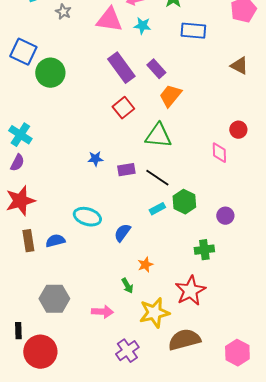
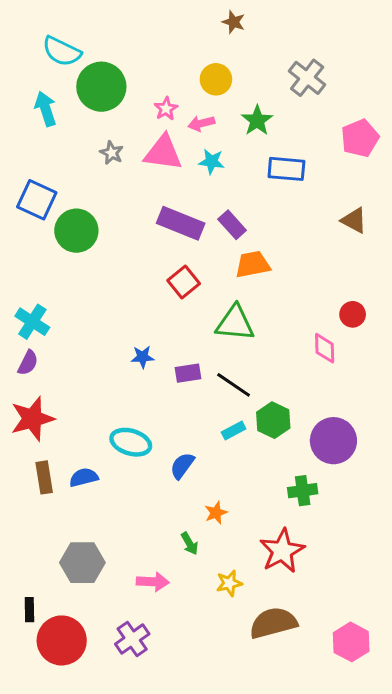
gray star: (63, 12) -> (112, 153), moved
purple rectangle: (121, 68) -> (181, 223), turned -32
orange trapezoid: (170, 96) -> (253, 264), turned 40
purple circle: (225, 216) -> (333, 441), size x1.8
yellow star: (154, 313) -> (229, 583), size x0.6
purple cross: (127, 351) -> (132, 639), moved

